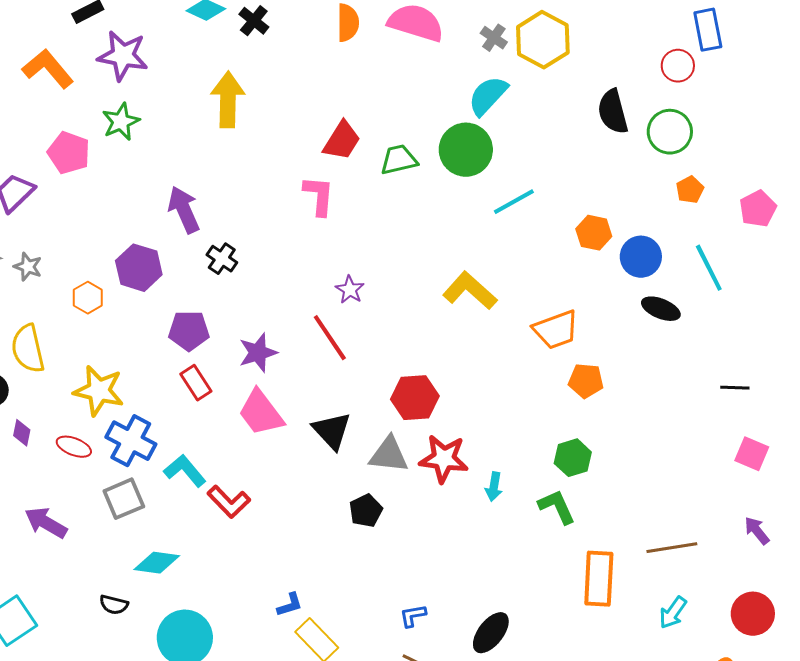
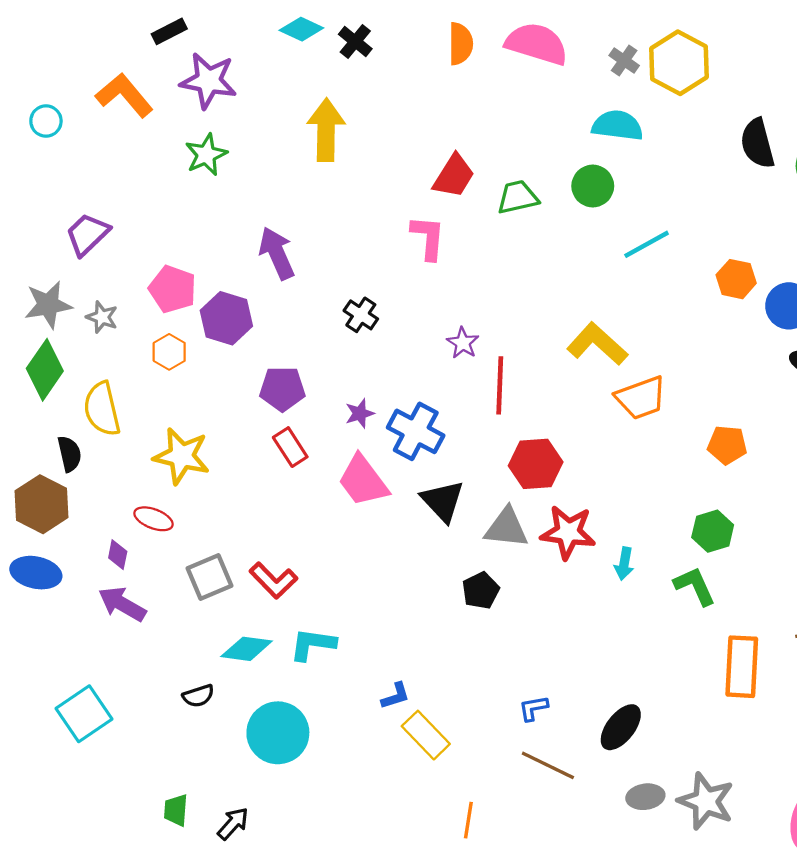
cyan semicircle: (488, 96) -> (617, 125), turned 54
green circle: (466, 150) -> (593, 186), size x0.7
pink pentagon: (69, 153) -> (173, 289), moved
black cross: (222, 259) -> (361, 315), moved
orange trapezoid: (556, 330) -> (641, 398), moved
red line: (330, 338) -> (500, 385), moved, turned 36
purple star: (258, 353) -> (360, 413), size x0.7
purple diamond: (22, 433) -> (118, 555), moved
blue cross: (131, 441) -> (416, 431), moved
cyan L-shape: (185, 471) -> (313, 644), moved, turned -42
red L-shape: (229, 502) -> (273, 580), moved
black semicircle: (114, 605) -> (198, 696), turned -32

